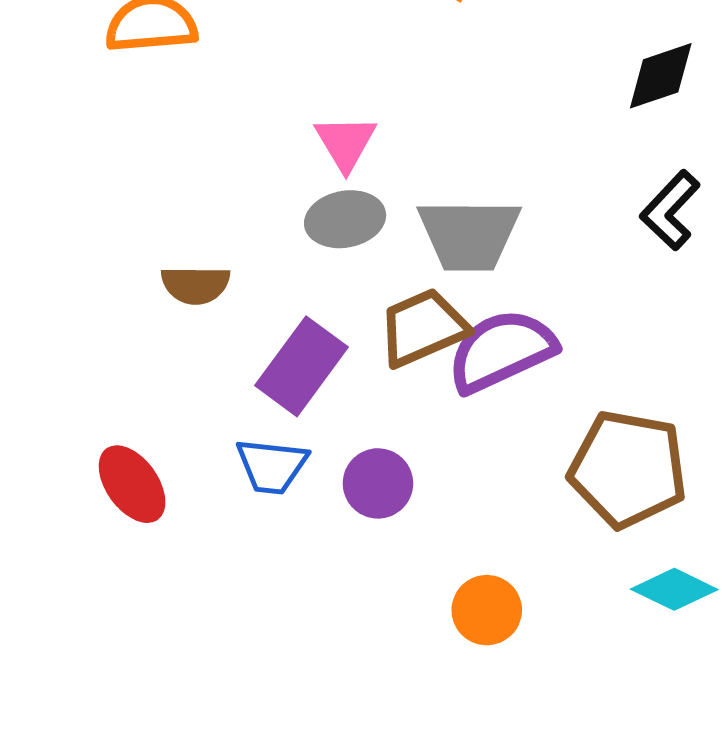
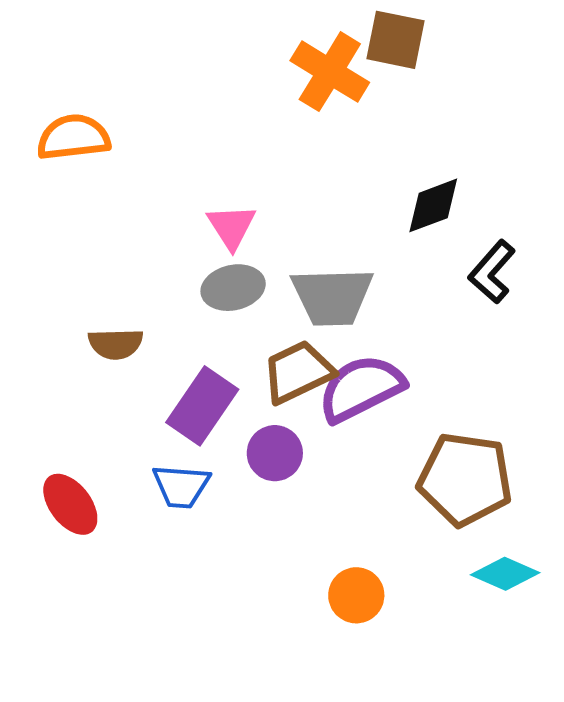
black diamond: (661, 76) -> (433, 205), moved
purple circle: (378, 483) -> (275, 453), moved

